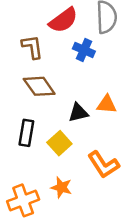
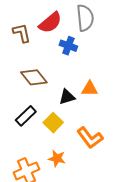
brown L-shape: (32, 47) -> (22, 33), moved
black rectangle: (26, 133) -> (26, 116), turned 40

